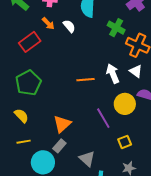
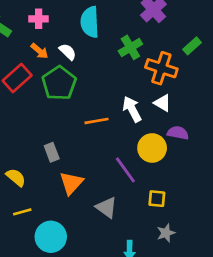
green cross: (116, 28) -> (130, 47), turned 36
green pentagon: (28, 83) -> (59, 83), moved
yellow square: (125, 142) -> (157, 199), turned 32
gray rectangle: (59, 146) -> (52, 152), moved, turned -56
gray triangle: (87, 159) -> (106, 207), moved

